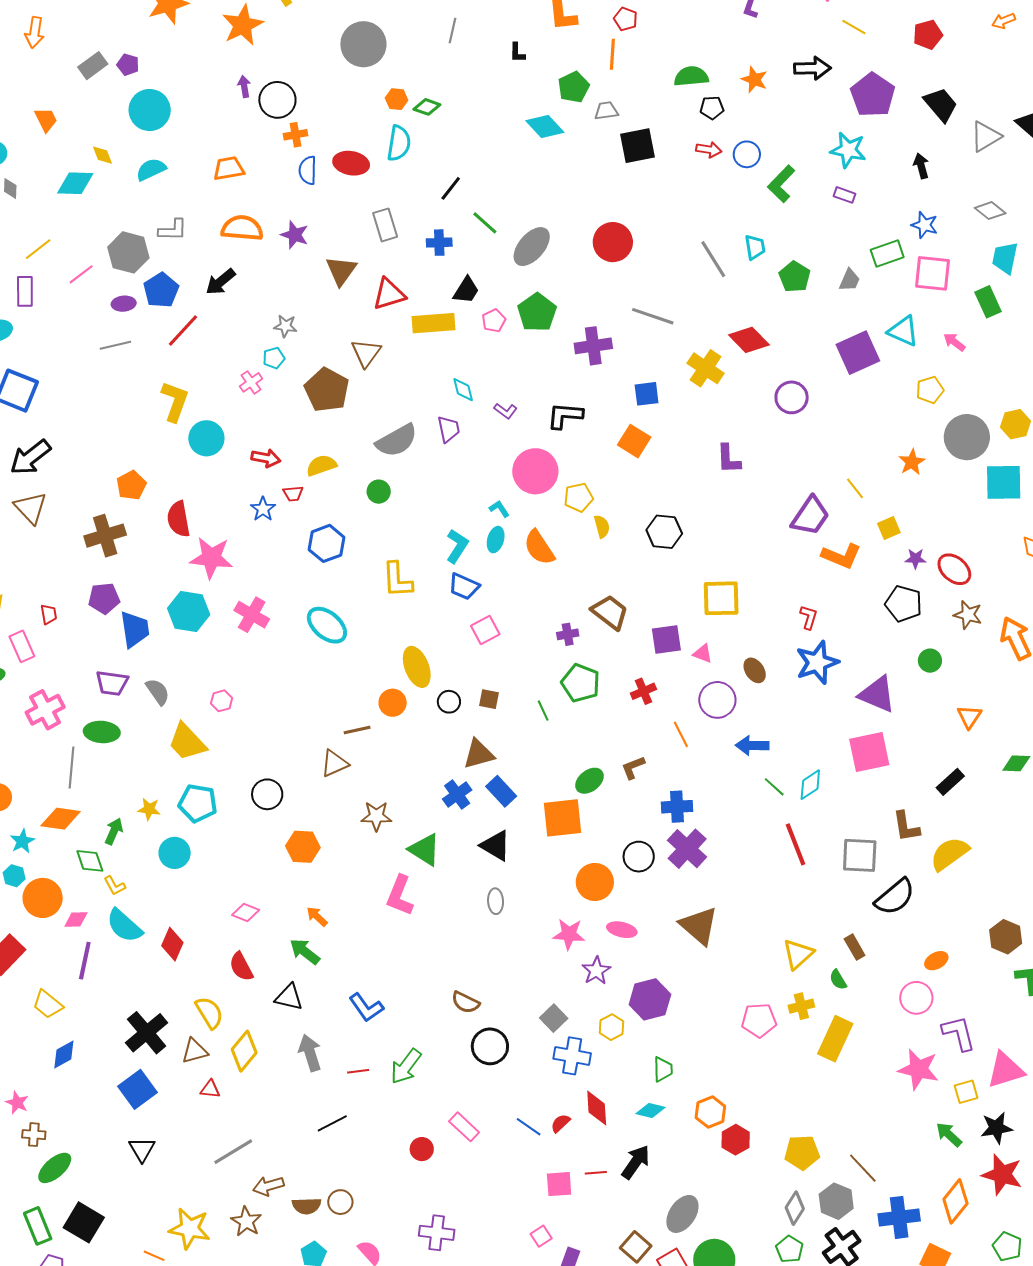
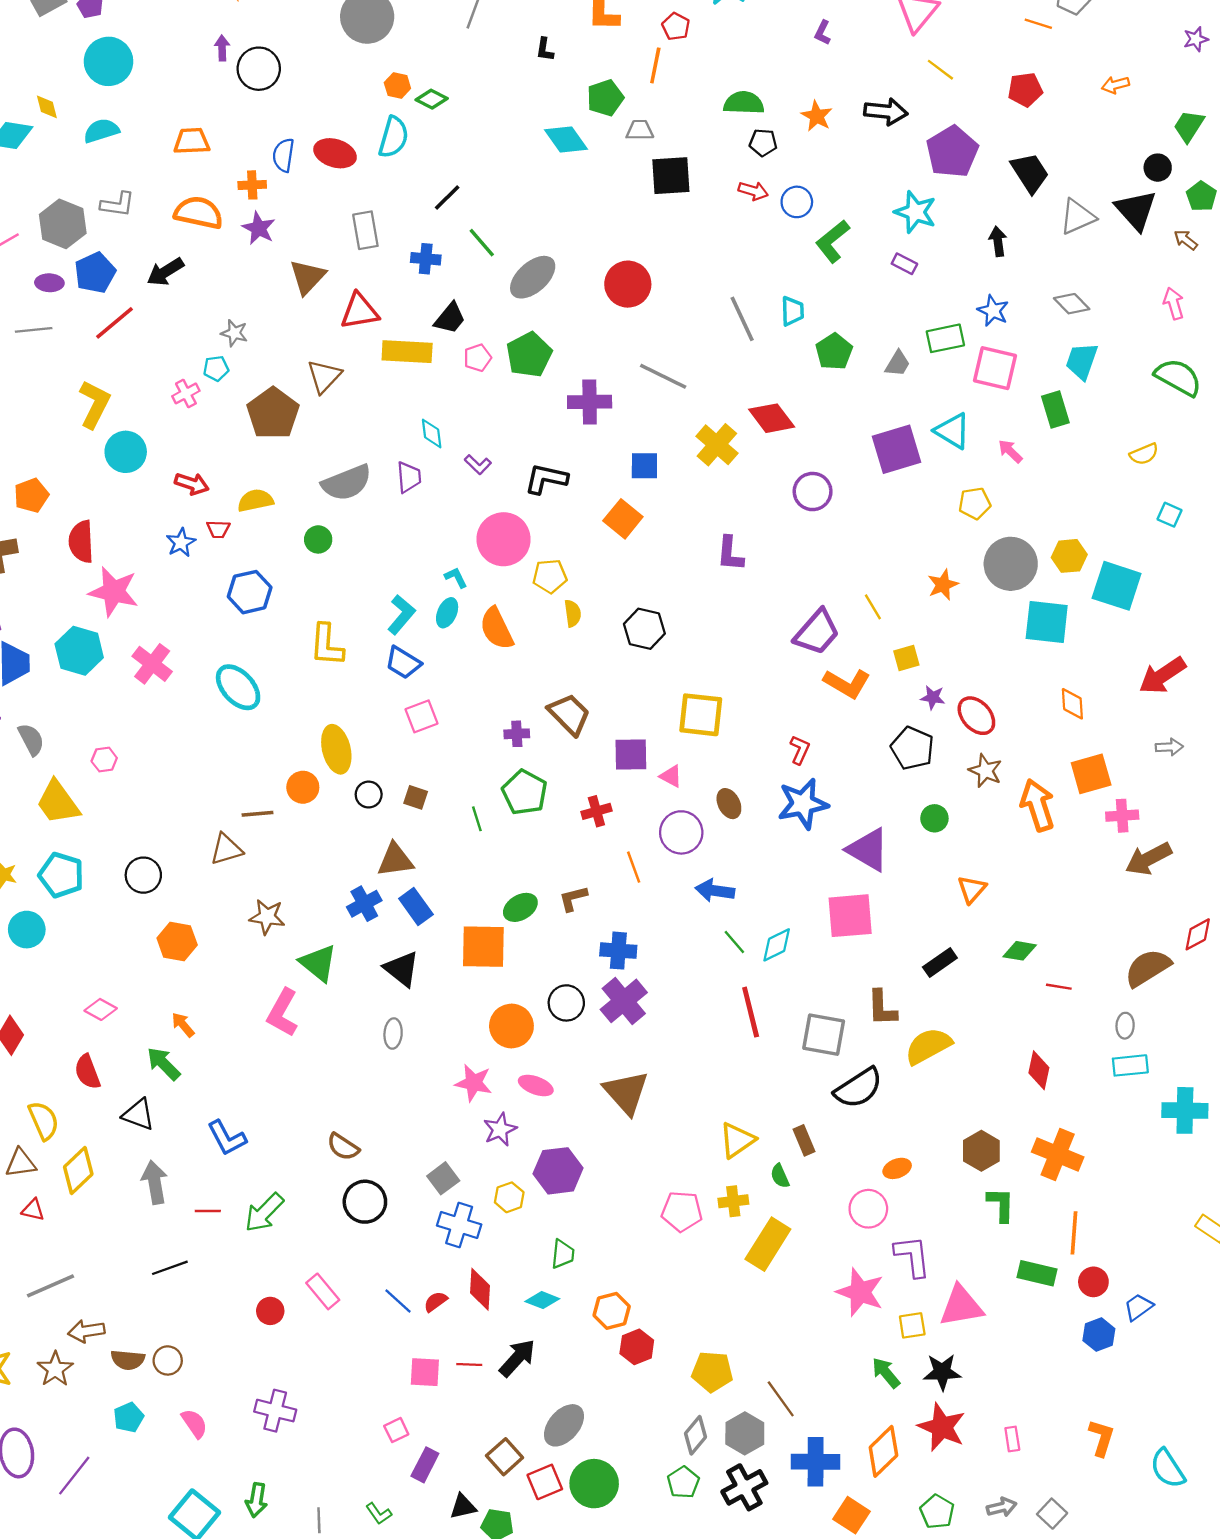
orange cross: (296, 135) -> (252, 185), moved

